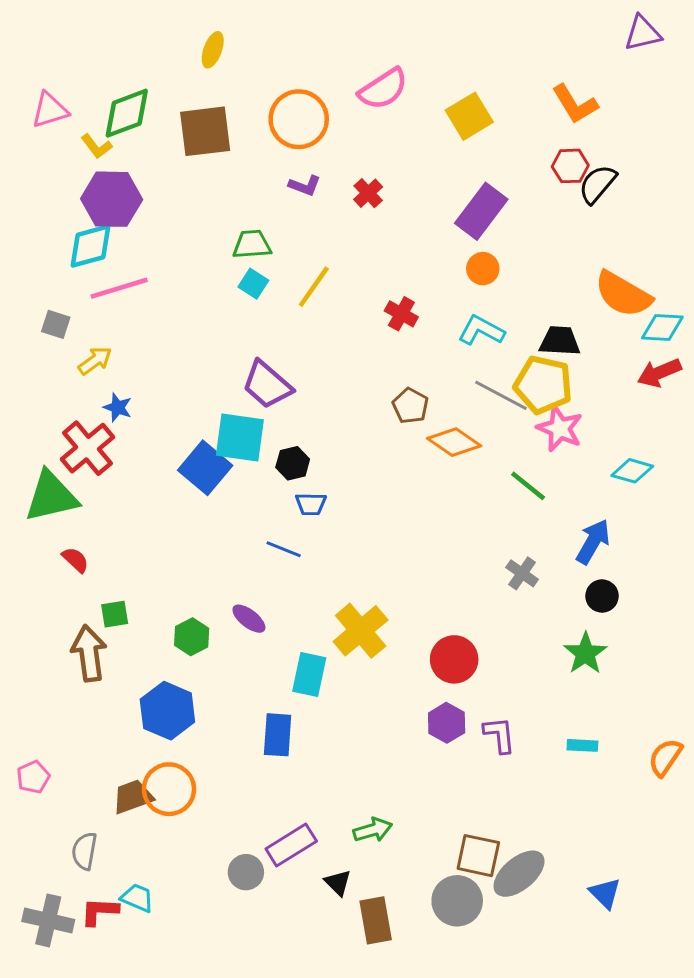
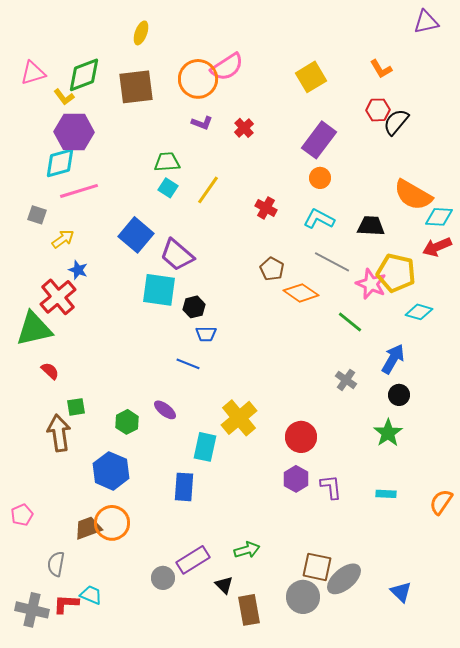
pink semicircle: (383, 89) -> (227, 67), moved
orange L-shape: (575, 104) -> (381, 69), size x0.7
yellow pentagon: (543, 385) -> (396, 273), moved
blue square: (205, 468) -> (136, 235), moved

